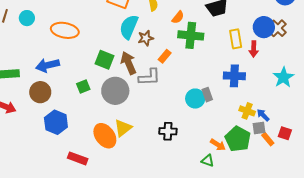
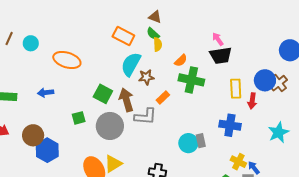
blue arrow: (47, 65) -> (46, 93), size x0.7
brown circle: (40, 92) -> (33, 135), moved

